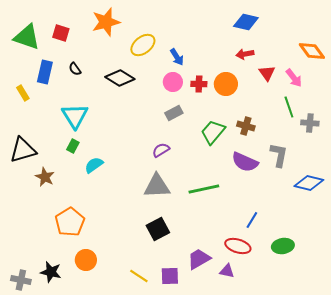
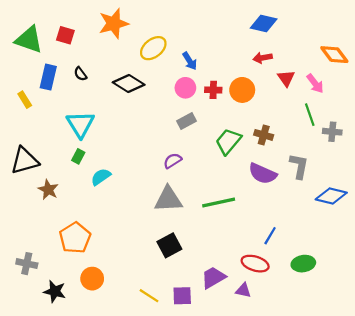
gray cross: (21, 280) -> (27, 264), moved

